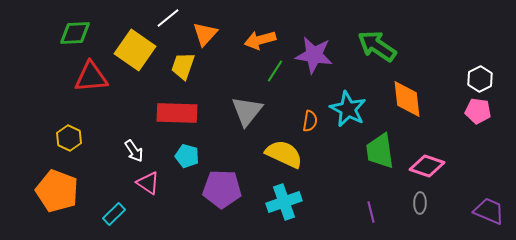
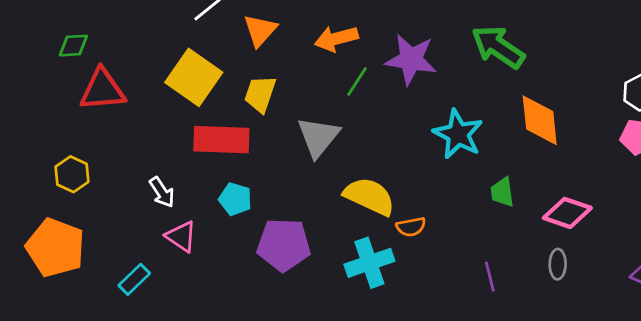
green diamond: (75, 33) -> (73, 46), moved, size x0.7
yellow square: (135, 50) -> (194, 77), moved
yellow trapezoid: (183, 66) -> (260, 94), moved
orange semicircle: (310, 121) -> (411, 227), moved, turned 70
green trapezoid: (380, 151) -> (502, 192), size x0.6

